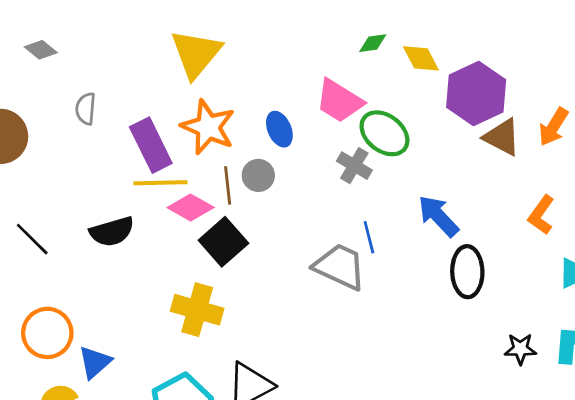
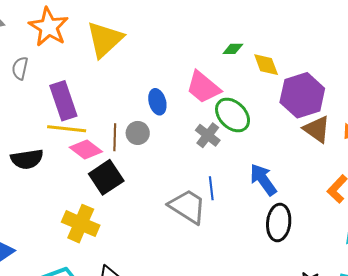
orange star: (208, 127) -> (49, 27), moved

